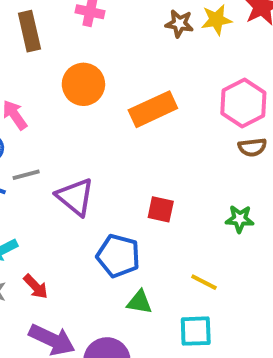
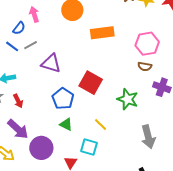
gray line: (26, 175) -> (31, 45), turned -32
purple triangle: (75, 197) -> (51, 63), turned -40
red square: (161, 209) -> (91, 83), size x1.6
green star: (240, 219) -> (128, 99), size x1.5

